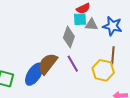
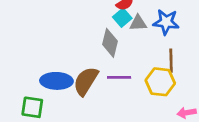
cyan square: (80, 19) -> (122, 18), turned -32
purple line: (73, 64) -> (119, 77), turned -54
blue ellipse: (34, 74) -> (56, 81), moved, turned 65

